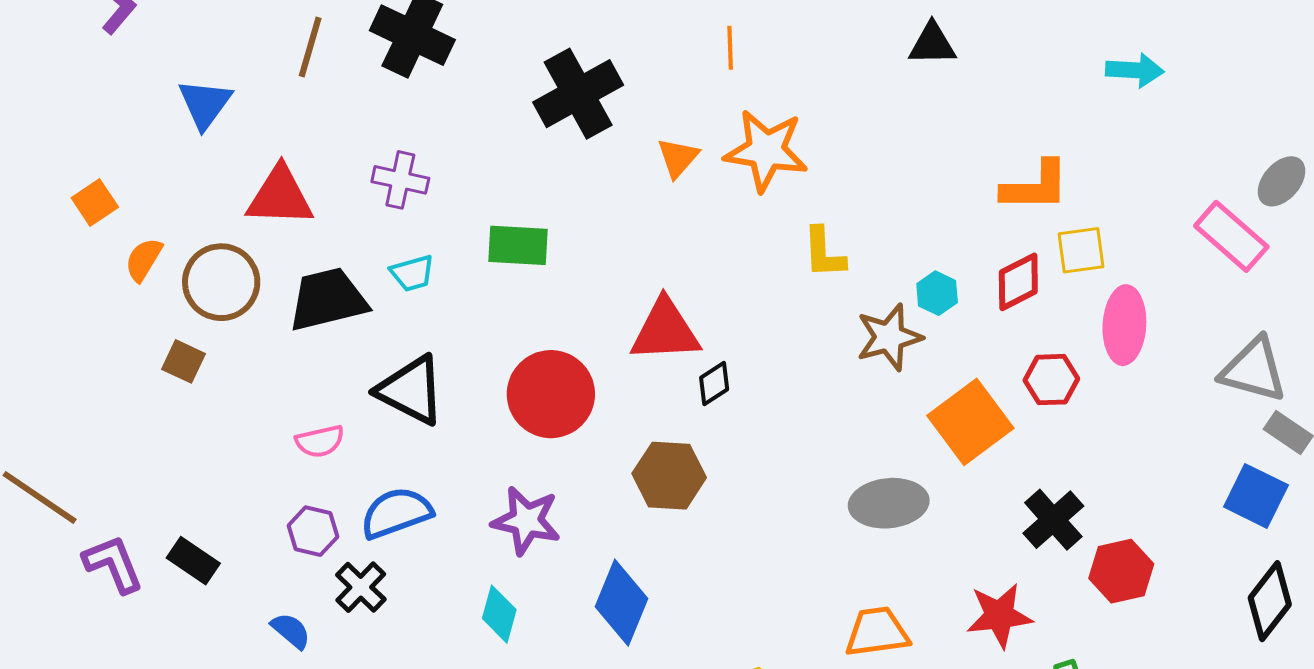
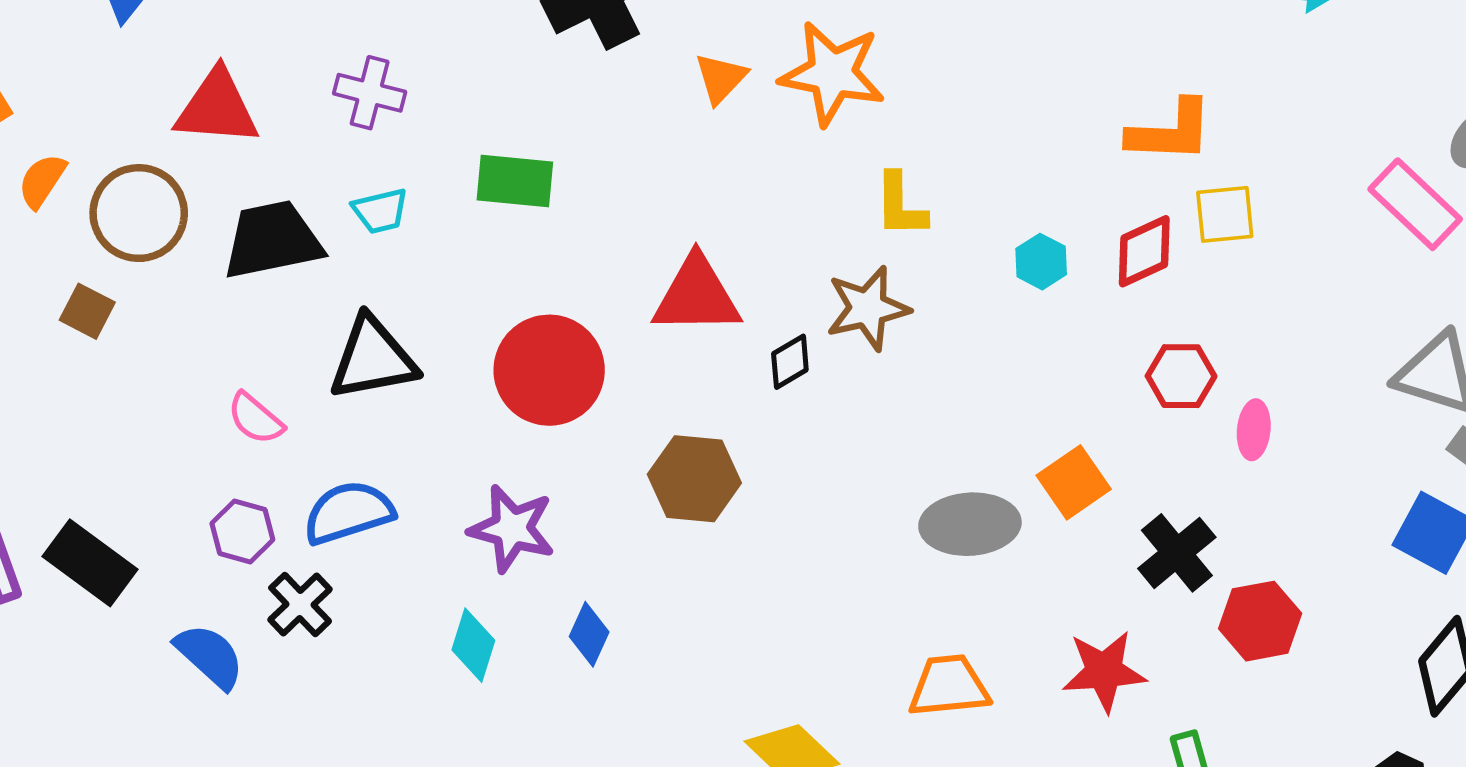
pink ellipse: (1124, 325) -> (1254, 430), moved, size x0.6
brown star: (889, 337) -> (868, 308), moved
black diamond: (714, 384) -> (790, 362), moved
black triangle: (411, 390) -> (373, 358), turned -40
orange square: (970, 422) -> (1074, 482), moved, size x0.7
pink semicircle: (320, 441) -> (255, 418), turned 51
black rectangle: (193, 561) -> (90, 563), size x1.4
blue diamond: (622, 603) -> (589, 634), moved, size x0.6
blue semicircle: (291, 631) -> (210, 656), size x1.4

